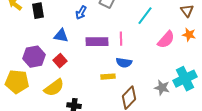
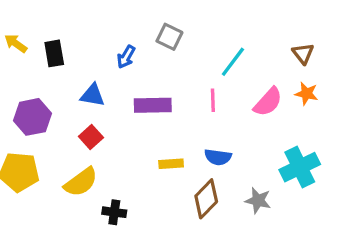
pink line: (121, 39) -> (213, 100), moved
purple hexagon: (34, 57) -> (32, 117), moved
blue semicircle: (124, 63) -> (218, 157), moved
gray star: (162, 88) -> (258, 200), moved

